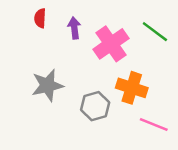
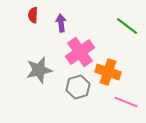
pink cross: (111, 44) -> (80, 52), moved

